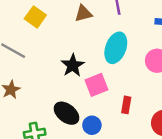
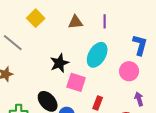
pink square: (96, 85) -> (76, 82), turned 30

